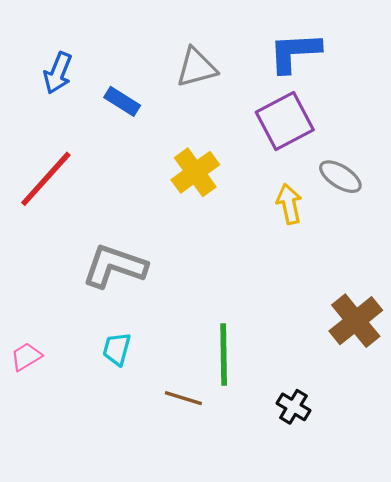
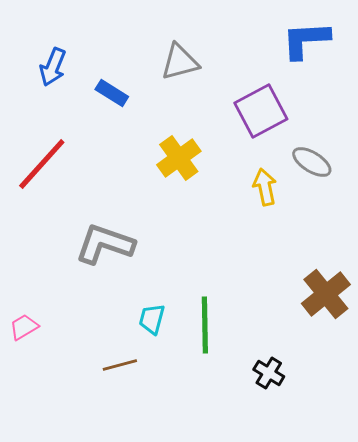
blue L-shape: (295, 52) -> (306, 40), moved
cyan trapezoid: (117, 349) -> (152, 319), moved
brown line: (183, 398) -> (120, 365), moved, turned -32

